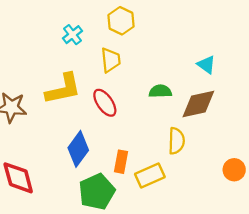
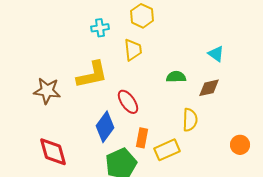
cyan cross: (73, 35) -> (100, 28), turned 30
red ellipse: (105, 103) -> (128, 102), moved
brown diamond: (198, 104) -> (209, 88), size x0.7

